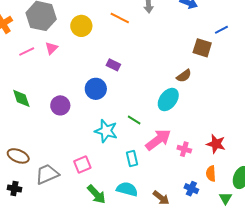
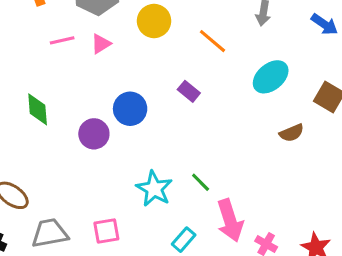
orange line: (120, 18) -> (213, 41), moved
blue circle: (96, 89) -> (130, 109), moved
cyan ellipse: (168, 100) -> (271, 77), moved
pink arrow: (158, 140) -> (230, 221), turned 96
cyan rectangle: (132, 158) -> (184, 240), turned 42

